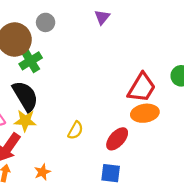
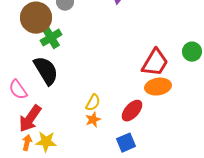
yellow star: (25, 121) -> (46, 142), moved
orange star: (42, 172) -> (93, 120), moved
blue square: (111, 173) -> (126, 143), turned -30

